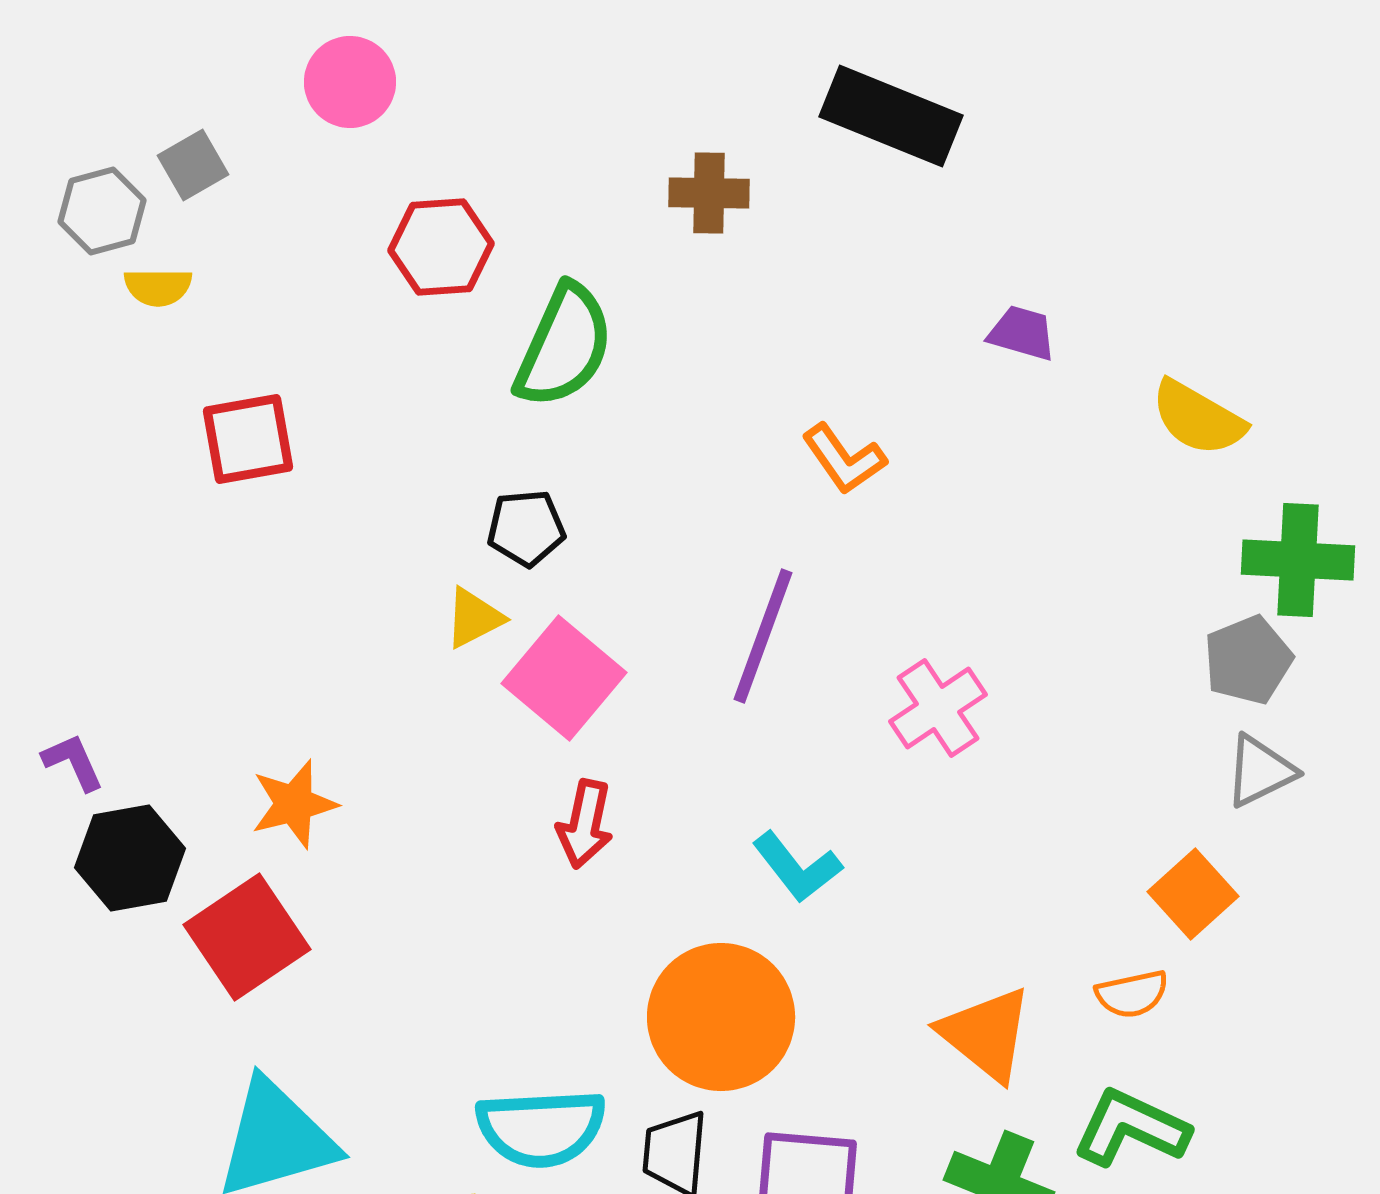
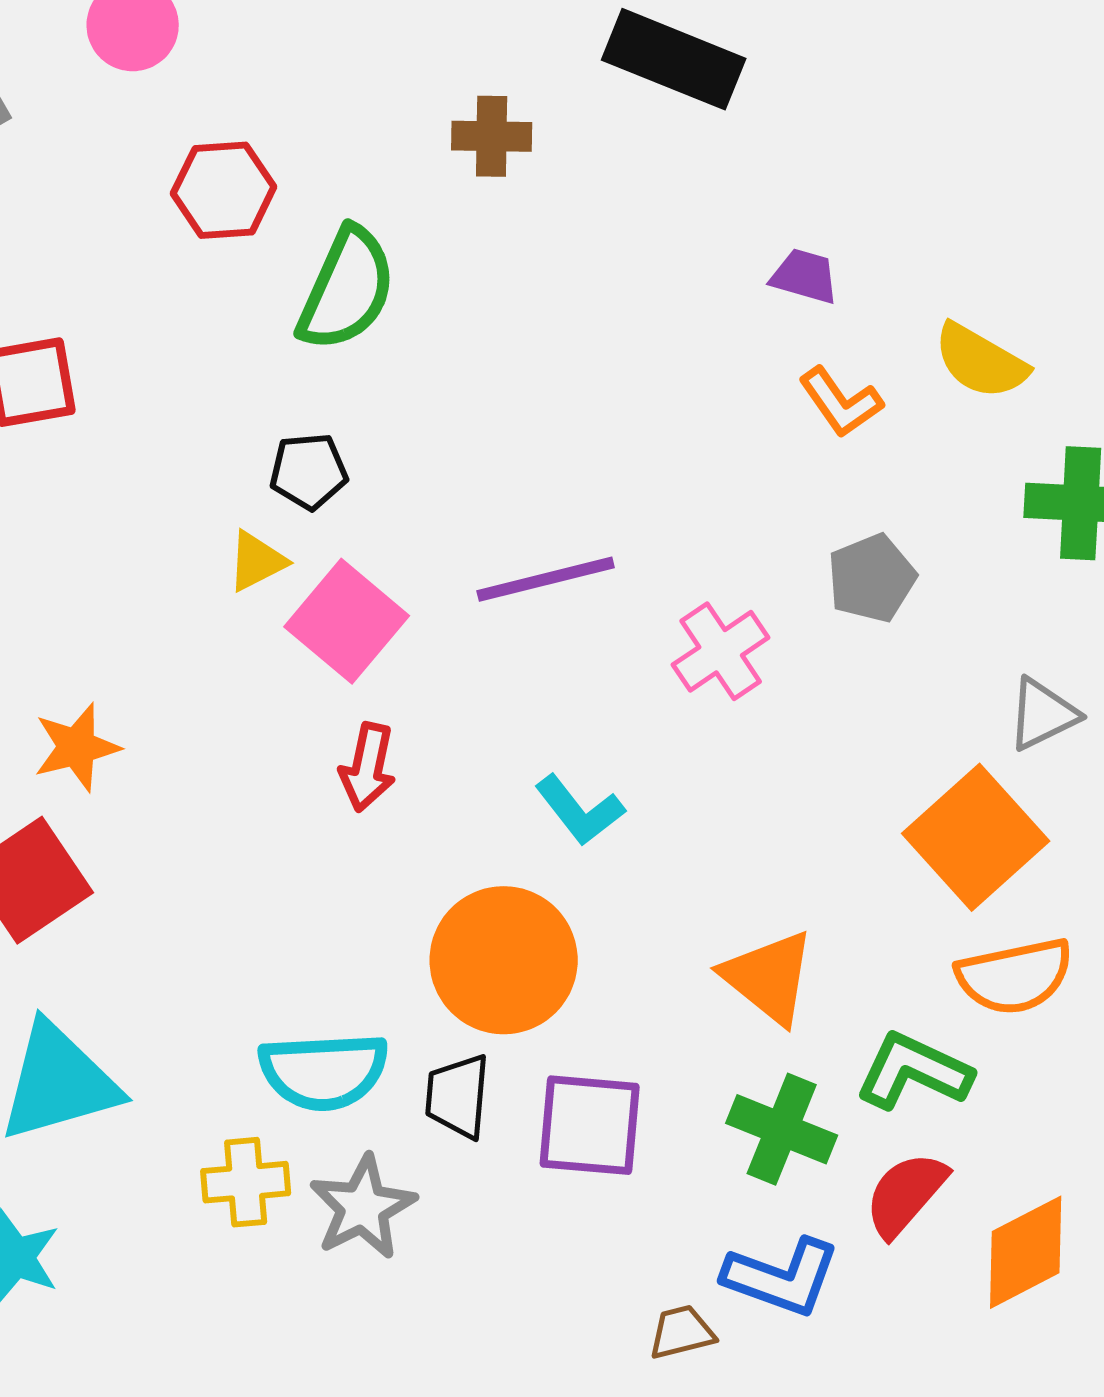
orange L-shape: (844, 459) -> (841, 402), moved
purple line: (763, 636) -> (546, 579), turned 56
gray pentagon: (1248, 660) -> (872, 578), moved
orange square: (1193, 894) -> (976, 837), size x1.6
orange semicircle: (1132, 994) -> (1015, 976), moved, size x1.6

